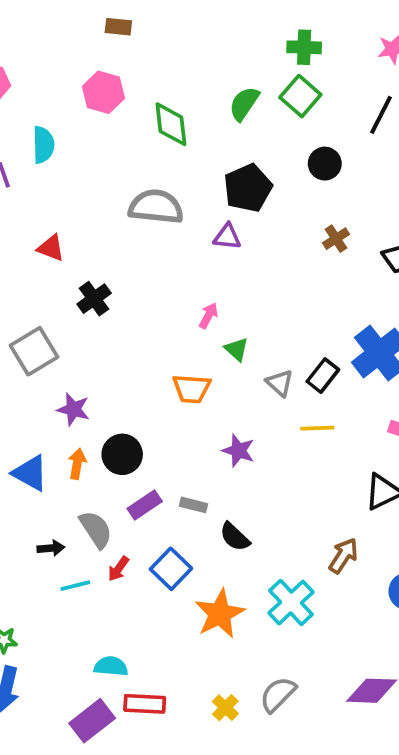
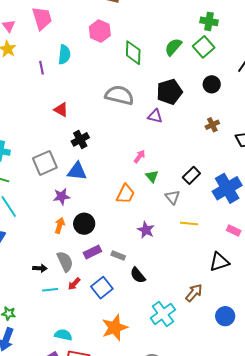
black rectangle: (323, 376) -> (191, 175), moved
orange trapezoid: (192, 389) -> (125, 194), turned -75
purple star: (73, 409) -> (62, 196), turned -30
blue triangle: (30, 473) -> (77, 171), moved, turned -30
orange star: (220, 614) -> (115, 328), moved

